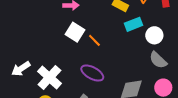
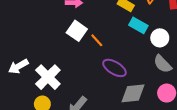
cyan rectangle: (133, 24) -> (138, 25), turned 48
purple ellipse: (92, 73) -> (114, 68), moved

